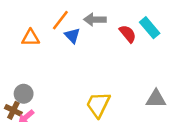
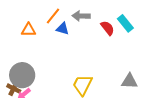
blue triangle: (72, 36) -> (62, 29), turned -32
gray circle: (24, 94) -> (22, 75), size x1.6

